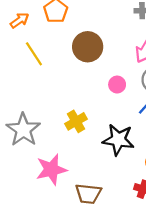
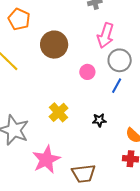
black star: (118, 140) -> (99, 120), size x0.5

